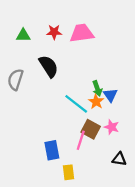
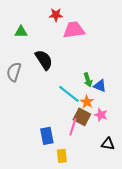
red star: (54, 32) -> (56, 15), moved
blue triangle: (110, 95) -> (100, 86), turned -32
orange star: (96, 102) -> (87, 102), moved

